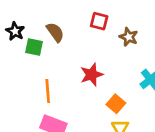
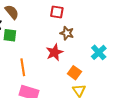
brown semicircle: (55, 32) -> (12, 12), moved
brown star: (129, 37) -> (67, 33), moved

